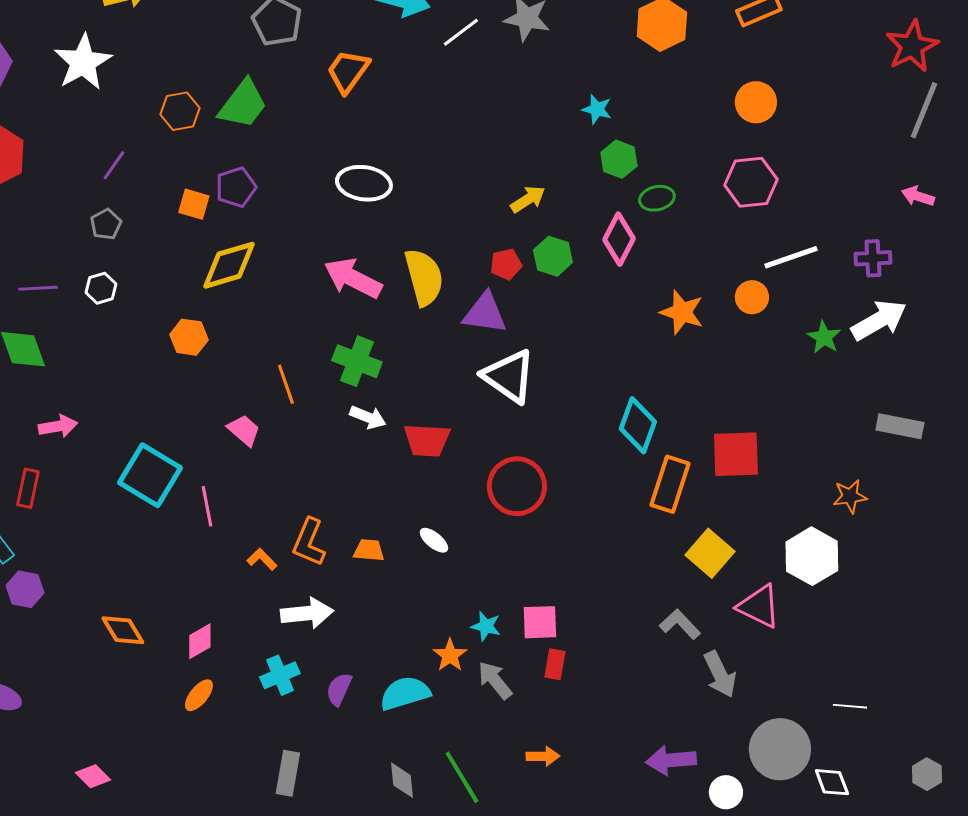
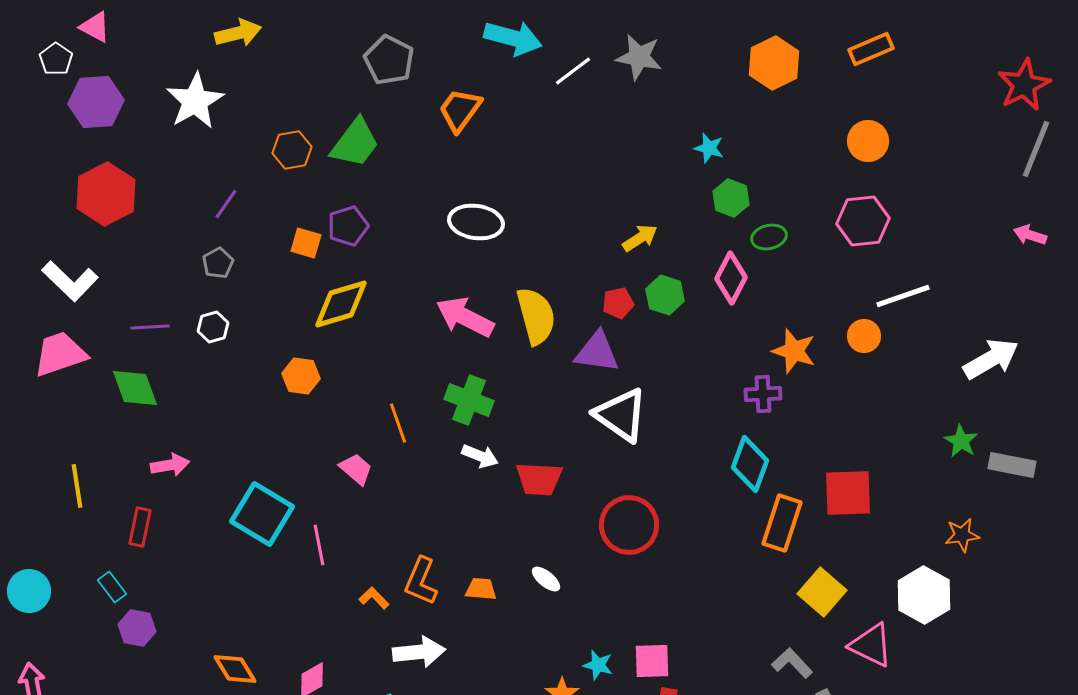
purple cross: (873, 258) -> (763, 394), moved
green star: (824, 337) -> (961, 441), moved

